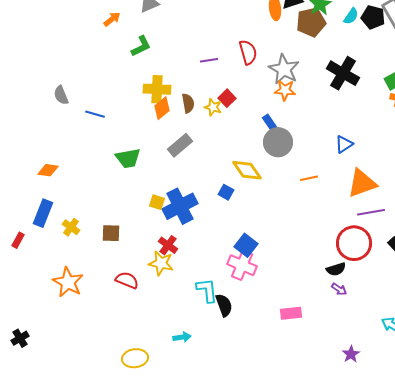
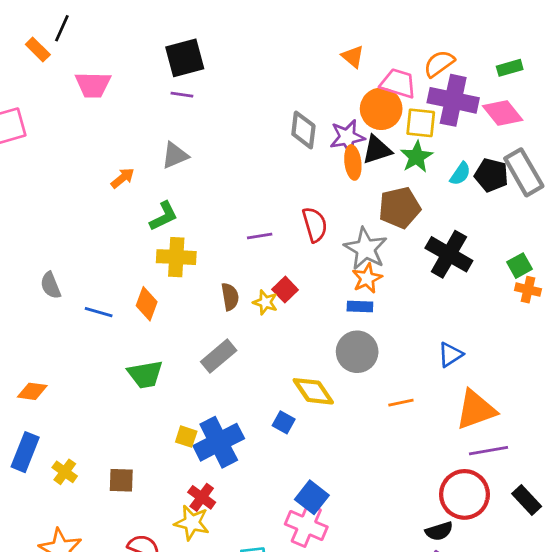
brown pentagon: (311, 22) -> (399, 208), moved
yellow cross: (157, 89) -> (176, 257), moved
orange star: (285, 90) -> (367, 278), turned -30
orange diamond: (162, 108) -> (147, 304), moved, turned -30
blue rectangle: (270, 123) -> (360, 307), moved, turned -54

